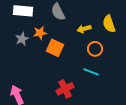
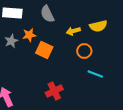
yellow semicircle: (109, 24) -> (98, 26), turned -84
cyan line: (91, 72) -> (95, 74), moved

